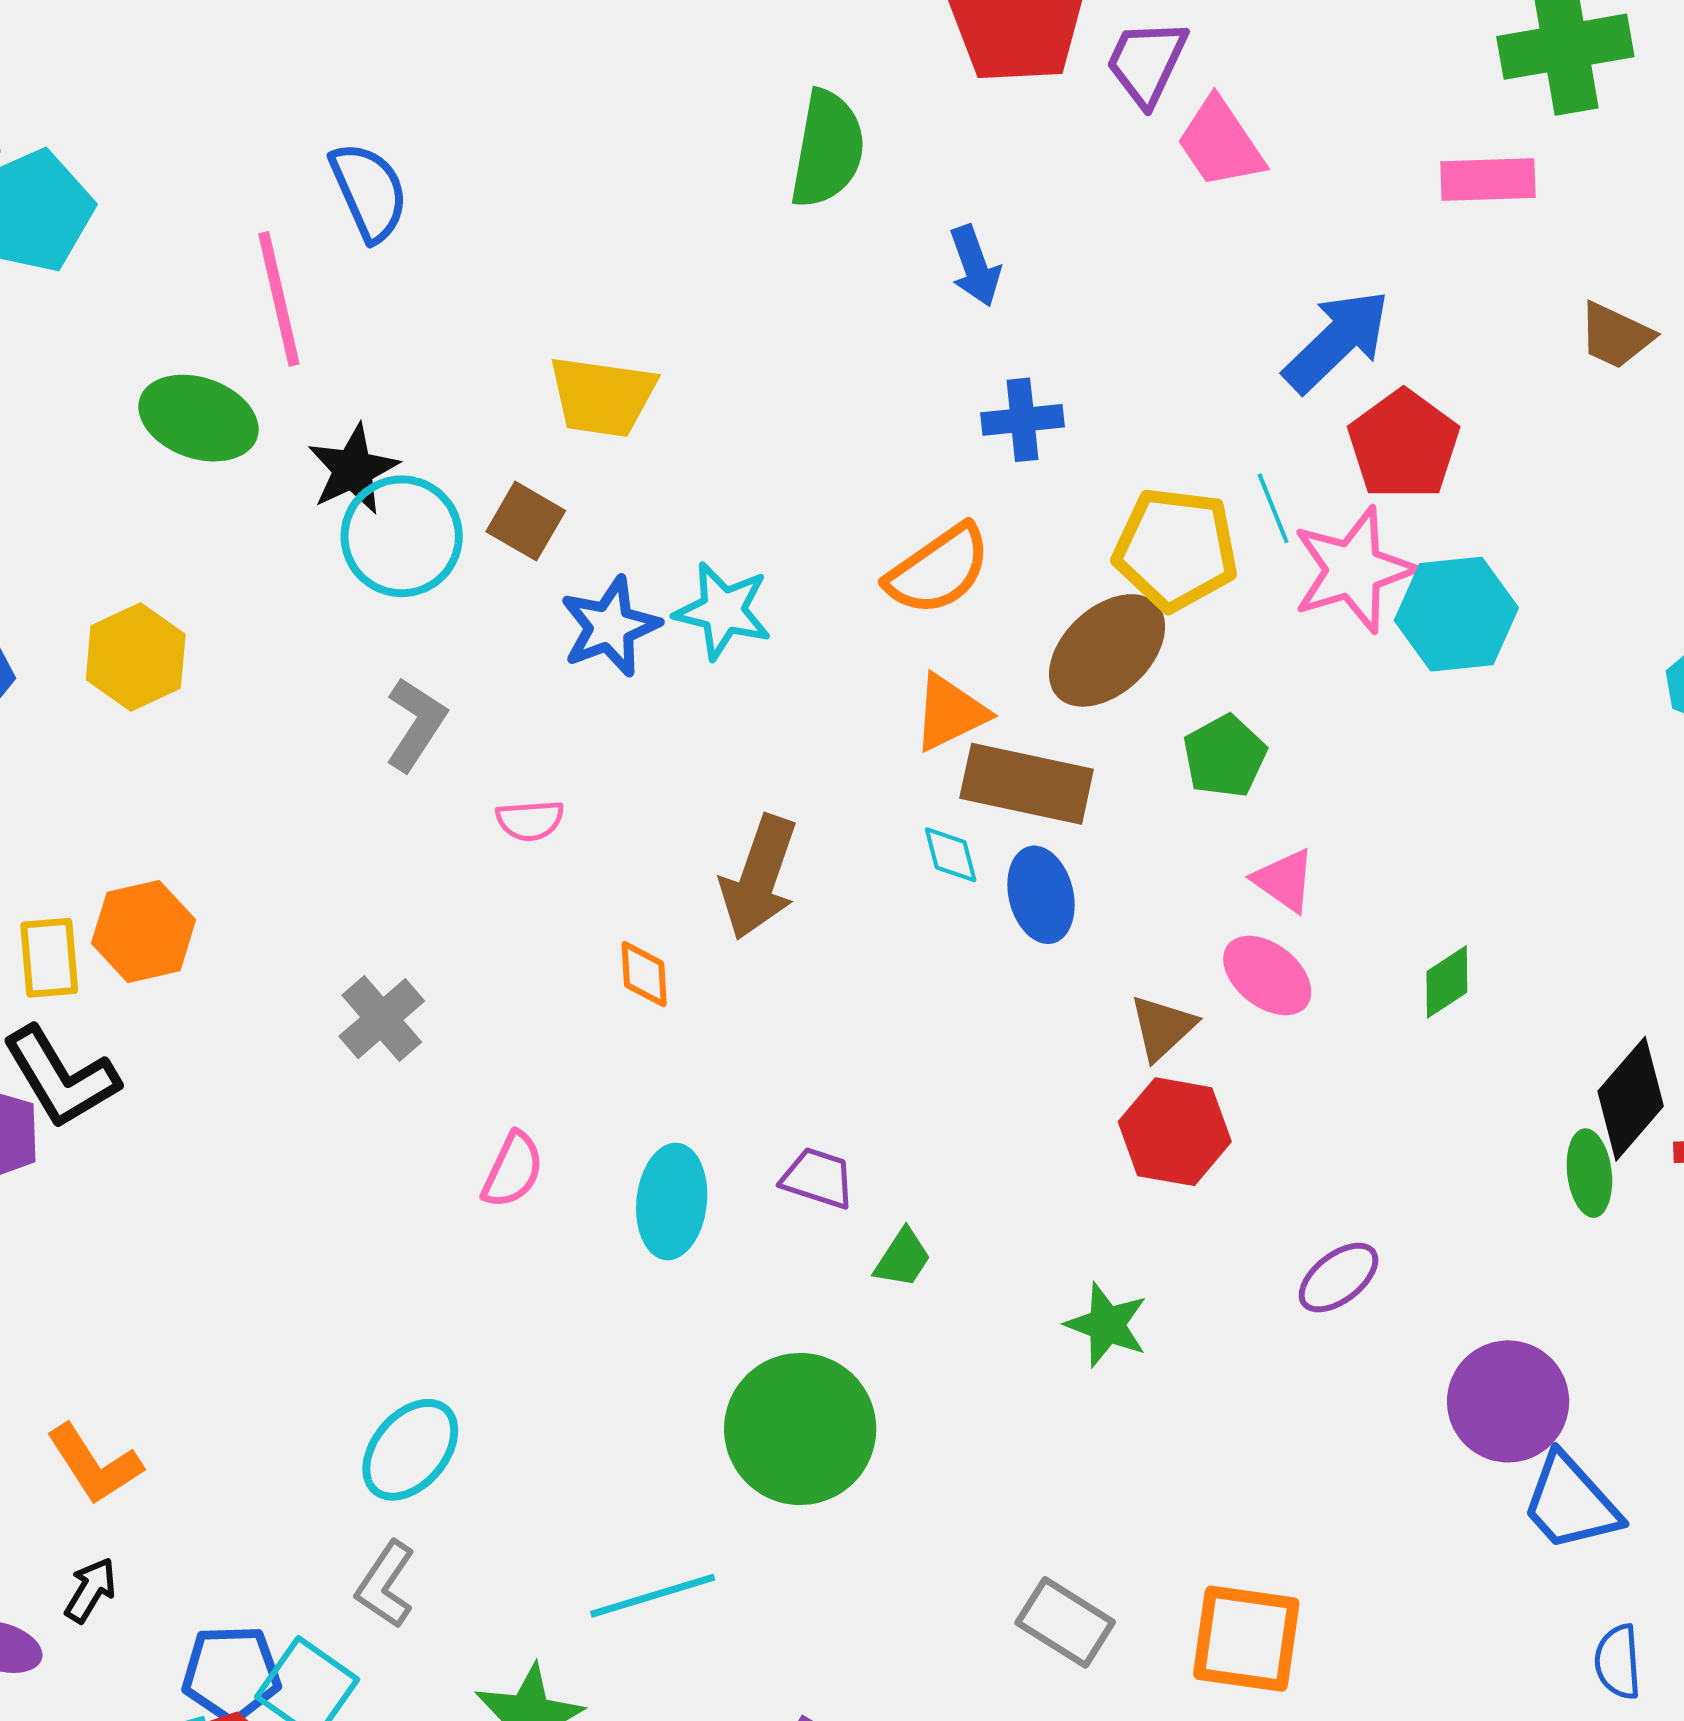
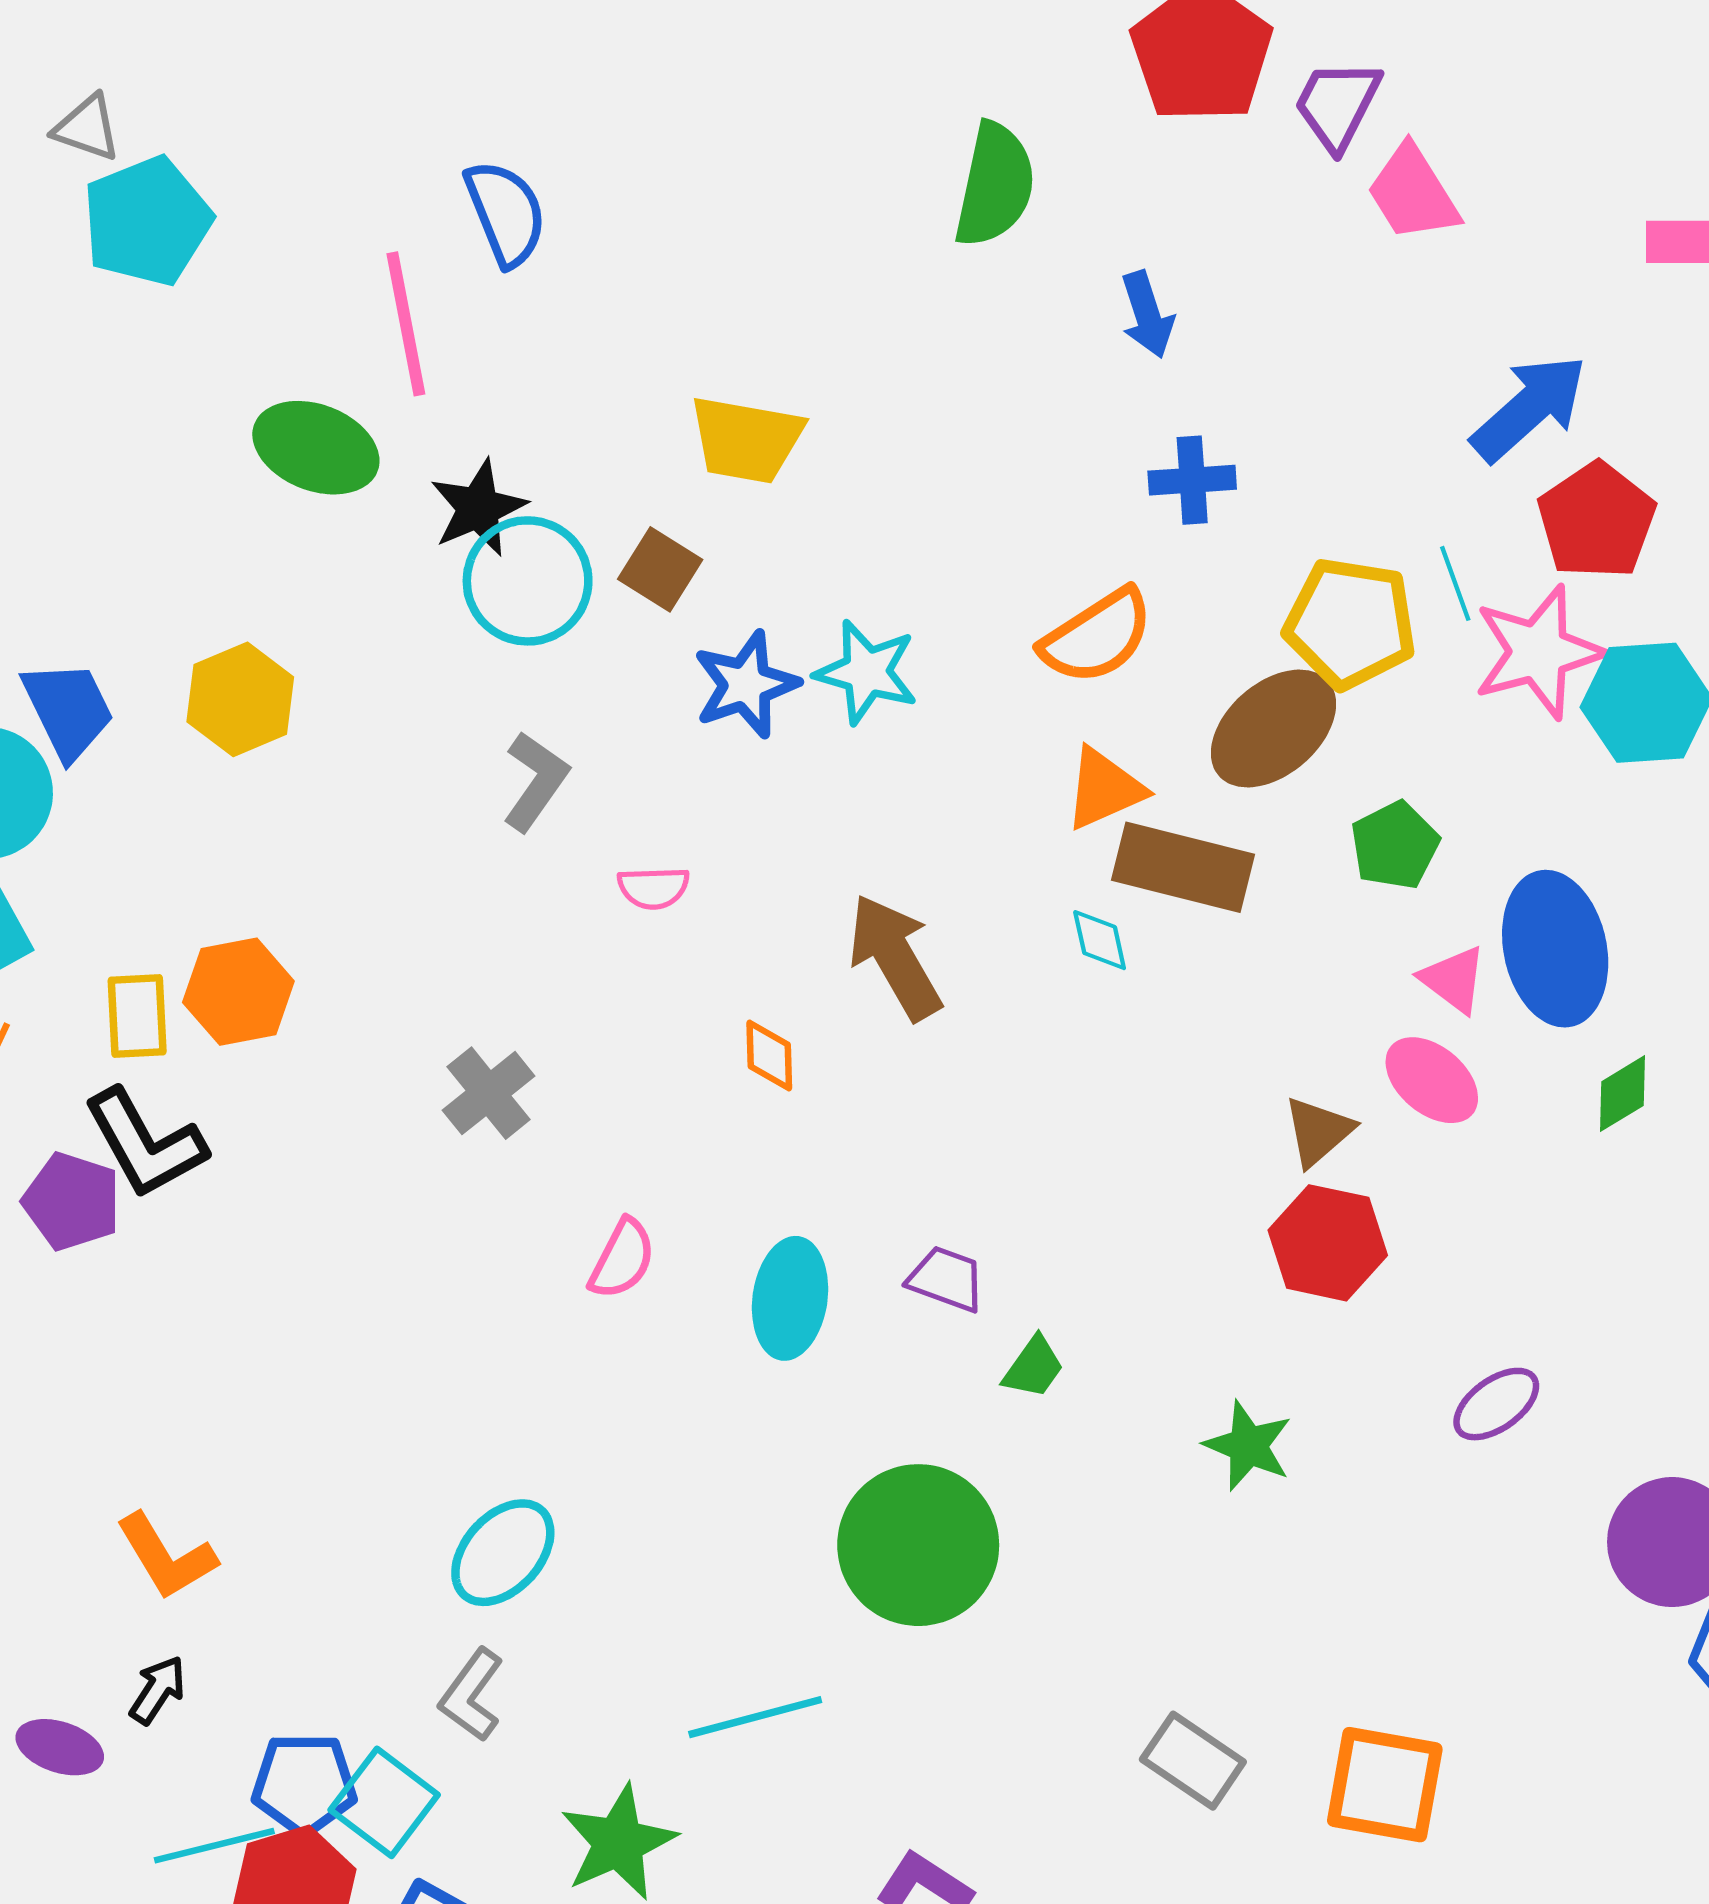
brown arrow: (759, 877) -> (895, 957), turned 129
blue ellipse: (1041, 895) -> (1555, 949), moved, size x1.5

